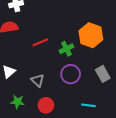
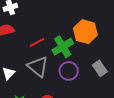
green cross: (66, 49) -> (63, 47), size x1.5
gray triangle: (38, 80) -> (38, 67), moved, size x1.6

